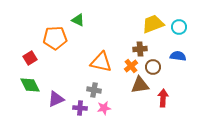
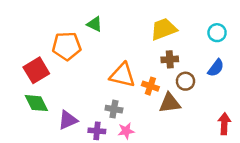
yellow trapezoid: (153, 24) -> (164, 29), moved
blue semicircle: (178, 56) -> (216, 68), turned 119
red square: (30, 58) -> (36, 70), size x1.5
orange cross: (131, 66) -> (150, 86), moved, turned -32
red arrow: (163, 98) -> (224, 124), moved

